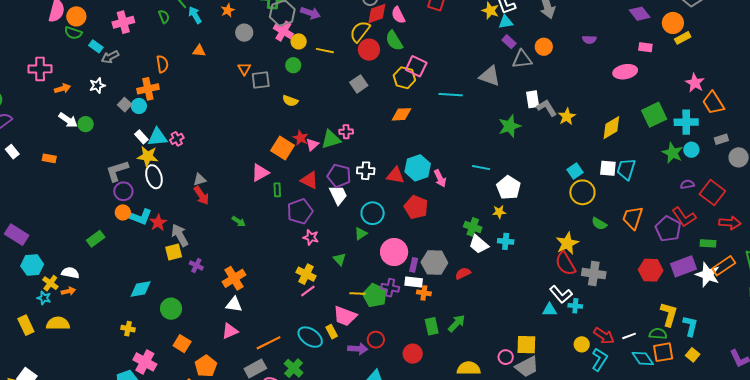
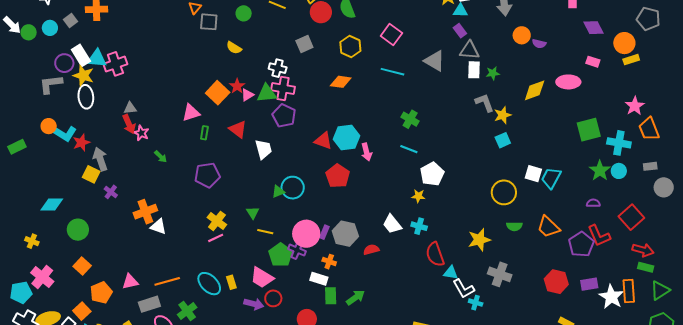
orange circle: (544, 47) -> (522, 35), moved
pink square: (416, 66) -> (391, 35), moved
white rectangle: (533, 99) -> (474, 70), moved
cyan circle: (139, 106) -> (50, 28), moved
green star: (510, 126) -> (493, 73), moved, size x0.6
yellow diamond: (611, 128) -> (535, 90), moved
pink cross: (346, 132) -> (283, 89), size x1.6
white rectangle: (141, 137) -> (81, 55), size x1.5
pink cross: (177, 139) -> (115, 64), size x1.6
white cross: (366, 171) -> (278, 68), moved
cyan square: (575, 171) -> (503, 140), moved
purple pentagon: (339, 176) -> (284, 116), moved
purple semicircle: (687, 184) -> (593, 203), moved
purple circle: (123, 191) -> (64, 63), moved
purple pentagon: (300, 211) -> (207, 175), moved
cyan circle: (373, 213) -> (293, 188), moved
orange trapezoid: (633, 218) -> (548, 227), turned -75
green semicircle: (599, 224) -> (514, 226), turned -42
green cross: (473, 227) -> (410, 119), moved
pink star: (311, 237) -> (141, 133), moved
green rectangle: (708, 243) -> (646, 267), moved
yellow square: (174, 252) -> (91, 174), turned 30
pink circle: (394, 252) -> (306, 234), moved
red semicircle: (565, 264) -> (435, 254), moved
purple rectangle: (684, 266) -> (589, 284), size x0.7
orange rectangle: (724, 266) -> (629, 291), turned -70
white rectangle: (414, 282) -> (319, 279), moved
yellow line: (357, 293) -> (265, 232), moved
white triangle: (234, 304) -> (158, 227), moved
cyan triangle: (550, 310) -> (451, 273), moved
pink trapezoid: (345, 316) -> (262, 277), moved
pink triangle: (230, 331) -> (130, 282), moved

